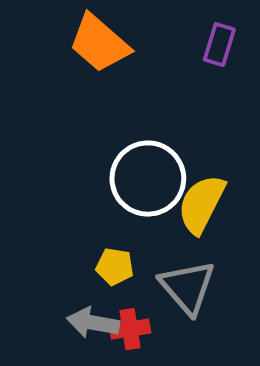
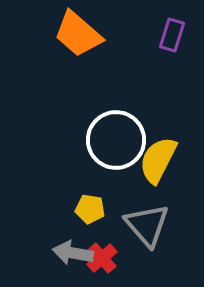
red cross: (130, 329) -> (102, 258), turned -32

